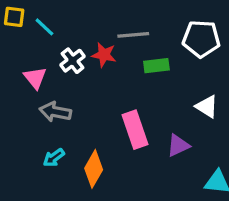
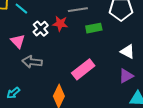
pink rectangle: (135, 130) -> (83, 69), turned 75
purple triangle: (178, 145) -> (126, 76), moved
cyan arrow: (54, 158) -> (13, 93), moved

